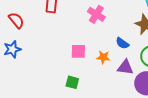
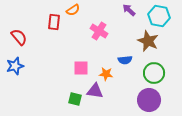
blue semicircle: (122, 43) -> (125, 60), turned -40
purple triangle: (125, 67) -> (95, 91), moved

